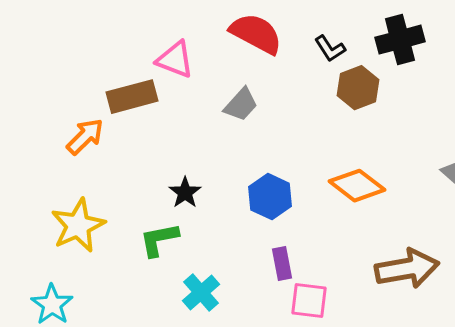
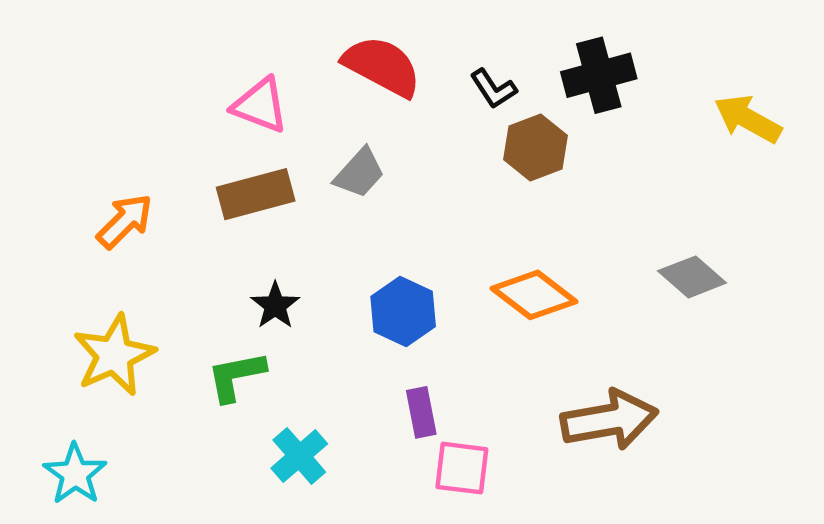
brown rectangle: (132, 97) -> (256, 194), moved

